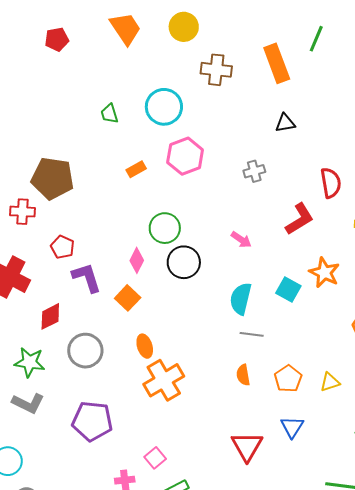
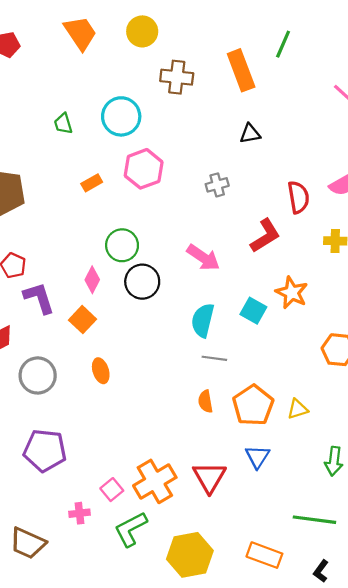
pink arrow: (241, 240) -> (203, 258), size x1.5
orange pentagon: (288, 379) -> (253, 405), size x1.4
orange cross: (164, 380) -> (155, 481), moved

